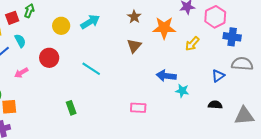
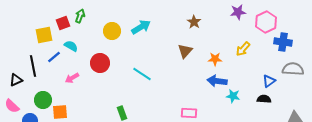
brown star: (134, 17) -> (194, 22), moved
orange star: (164, 28) -> (215, 59), moved, size x0.6
cyan semicircle: (20, 41) -> (71, 46), turned -32
black semicircle: (215, 105) -> (264, 99), moved

